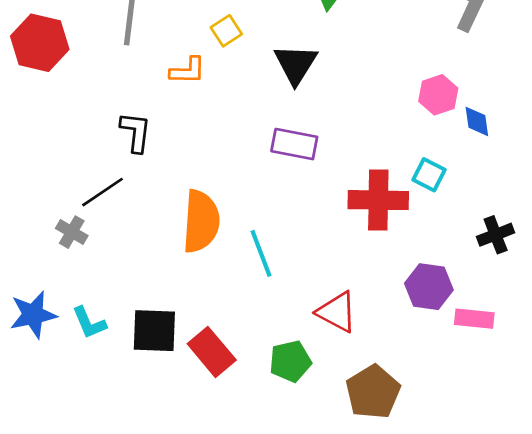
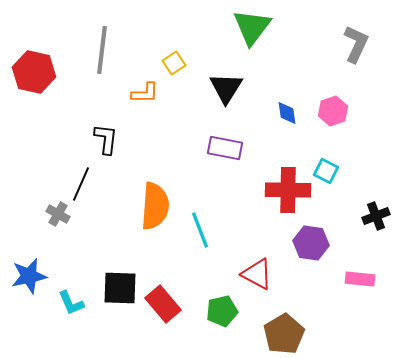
blue diamond: (477, 121) -> (287, 113), moved
black line: (102, 192) -> (81, 184), turned -32
purple hexagon: (429, 287) -> (311, 243), moved
cyan L-shape: (89, 323) -> (71, 303), moved

